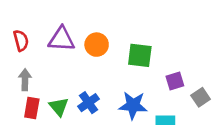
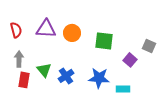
purple square: (175, 81) -> (130, 60), turned -32
gray square: (201, 97) -> (149, 46), moved, turned -32
green triangle: (59, 107) -> (44, 70), moved

